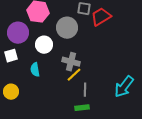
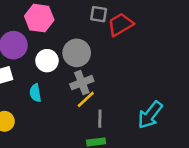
gray circle: (67, 28) -> (77, 53), moved
gray cross: (71, 62) -> (82, 83), turned -36

